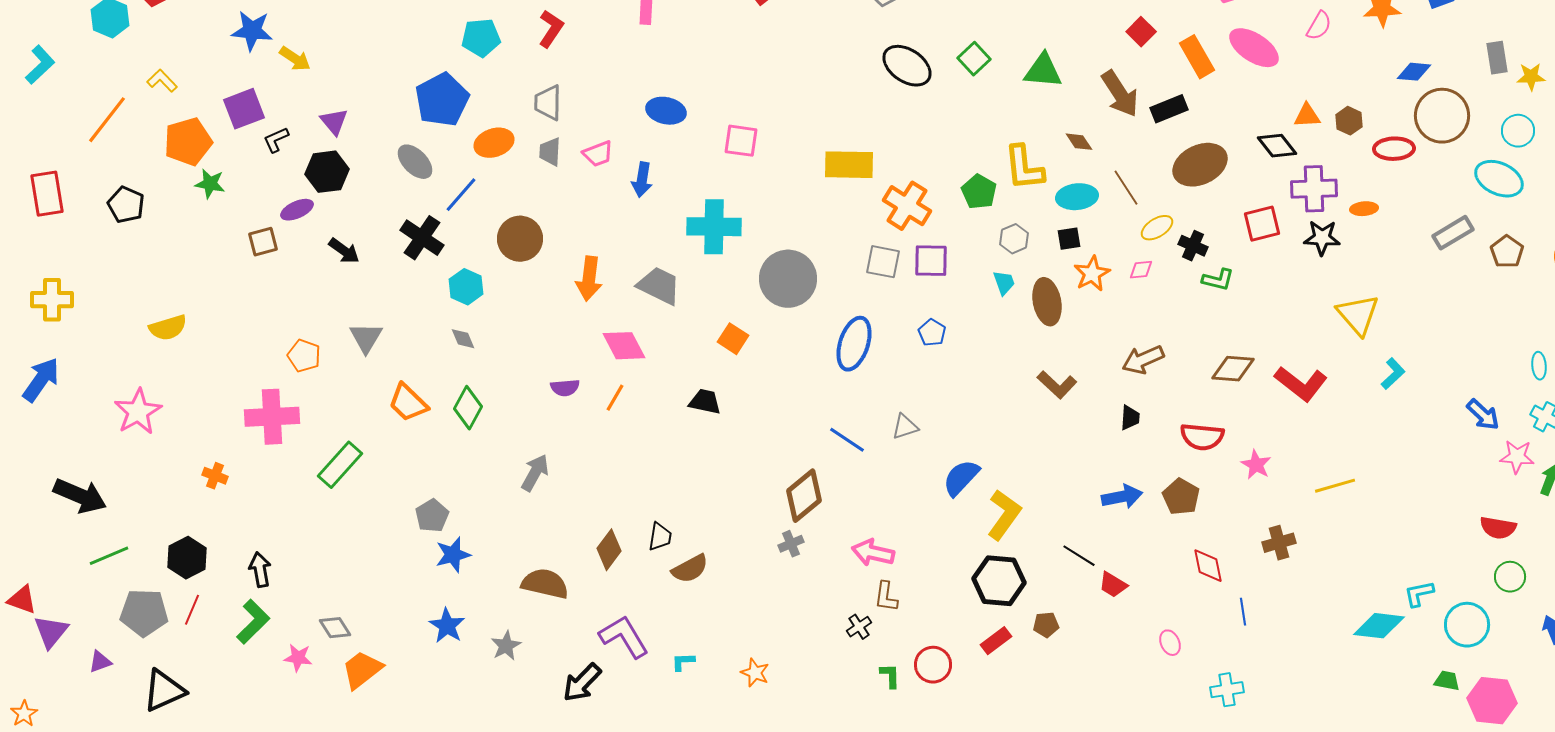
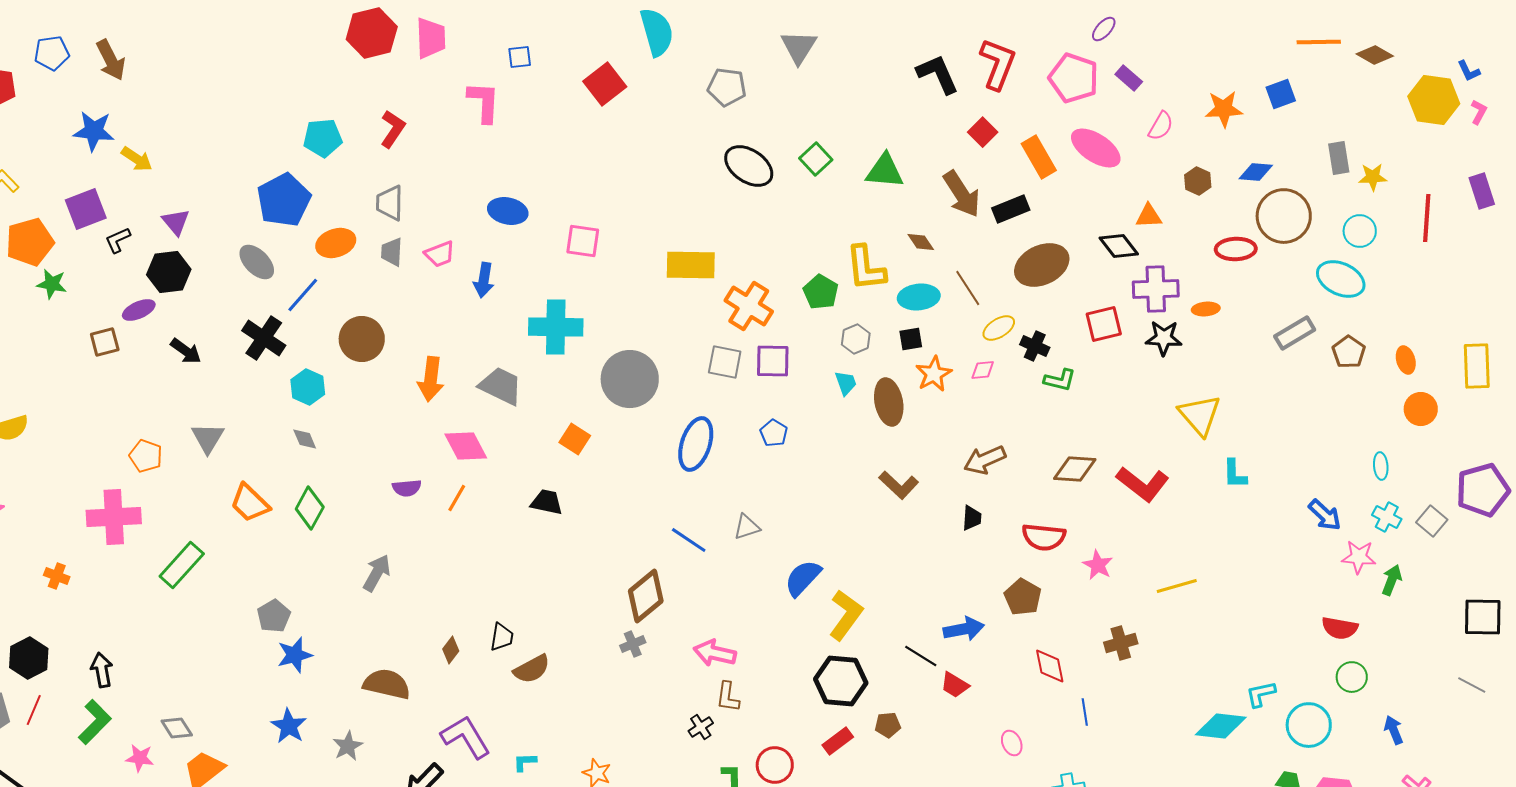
brown hexagon: (1349, 121) -> (1198, 181), moved
cyan L-shape: (1393, 374) -> (1235, 474), turned 132
blue arrow: (1122, 497) -> (964, 629), moved
brown diamond: (609, 550) -> (451, 650), size x0.7

